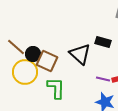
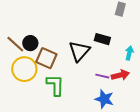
black circle: (33, 54) -> (30, 43), moved
black triangle: (80, 54) -> (79, 51), turned 30

